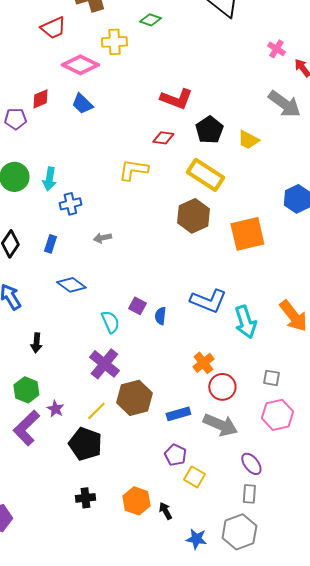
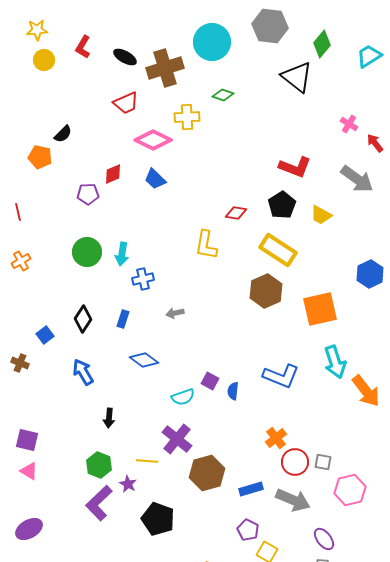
red L-shape: (176, 99) -> (295, 167), moved
yellow L-shape: (133, 170) -> (206, 245), turned -88
cyan semicircle: (110, 322) -> (183, 397), turned 95
cyan arrow: (245, 322) -> (335, 362), moved
gray square: (271, 378) -> (323, 462), moved
yellow line: (96, 411) -> (147, 461), moved, turned 50

